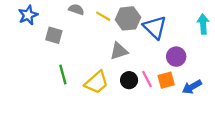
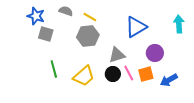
blue star: (28, 15) -> (36, 16), moved, turned -30
gray hexagon: (128, 18) -> (88, 36), moved
blue triangle: (155, 27) -> (136, 27), turned 45
gray triangle: (119, 51) -> (117, 55), moved

